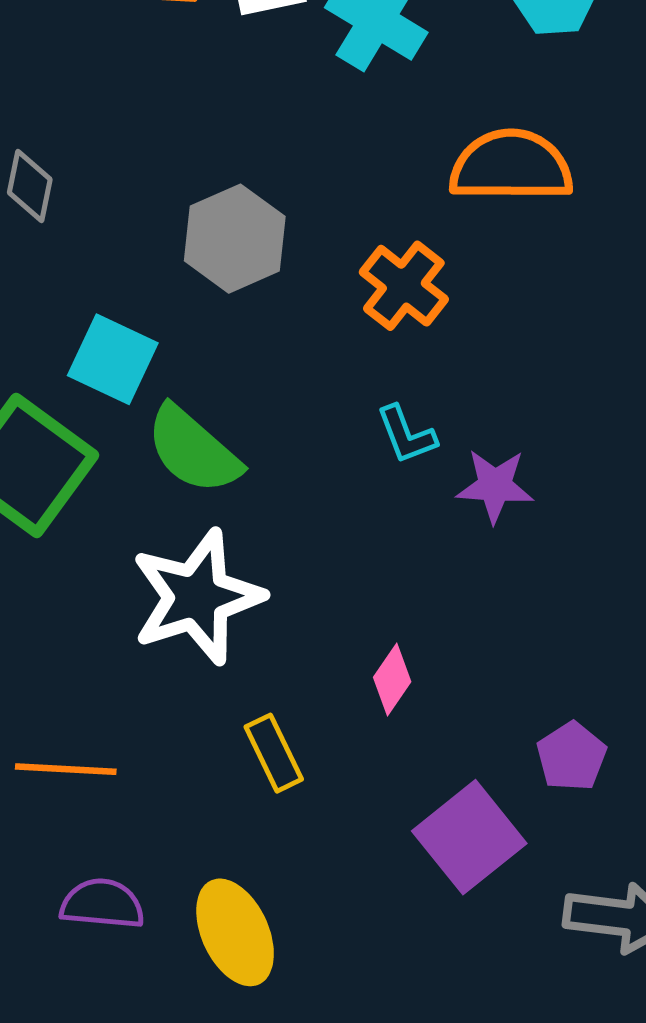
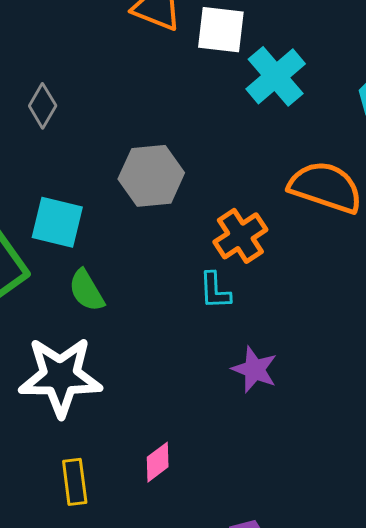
cyan square: (113, 359) -> (57, 222), turned -30
cyan L-shape: (406, 435) -> (215, 291), moved
green semicircle: (193, 450) -> (86, 290), size x0.7

